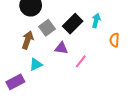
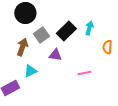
pink line: (81, 61) -> (84, 73), moved, turned 40

